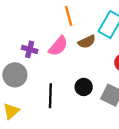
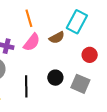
orange line: (69, 16) -> (29, 18), moved

